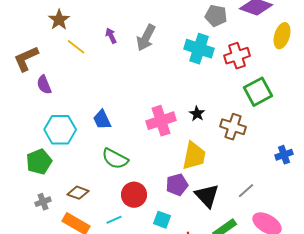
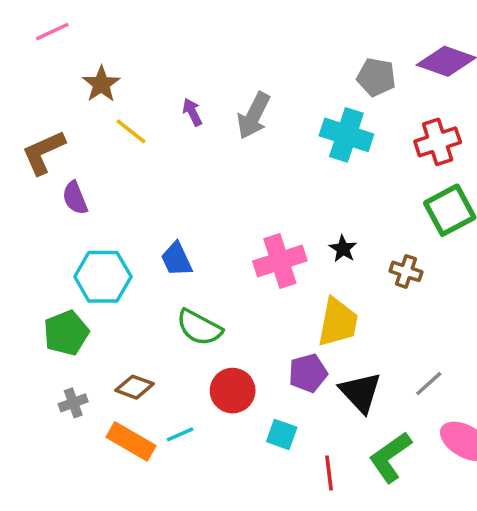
red cross: (237, 56) -> (438, 142), moved
brown cross: (233, 127) -> (406, 271), size x0.7
cyan line: (114, 220) -> (180, 434), moved

